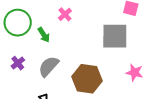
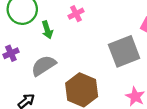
gray square: (115, 36) -> (124, 51), turned -36

